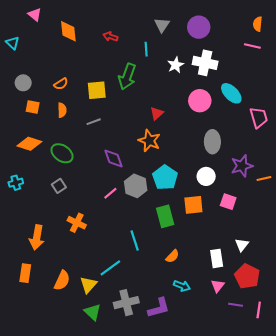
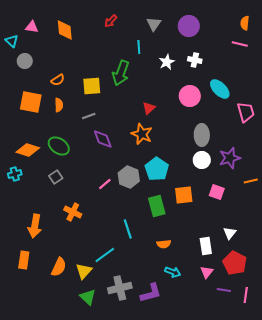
pink triangle: (35, 14) -> (32, 27), moved, turned -32
red arrow: (110, 37) -> (111, 21), moved, turned -64
white cross: (205, 63) -> (195, 60), size x0.6
gray circle: (23, 83) -> (25, 61), moved
orange square: (33, 107) -> (31, 102), size x1.6
orange diamond: (29, 144) -> (28, 150), moved
purple diamond: (114, 159) -> (103, 139), moved
white circle: (206, 176) -> (202, 160), moved
orange line: (264, 179) -> (251, 181), moved
orange semicircle: (172, 256) -> (164, 244), turned 40

